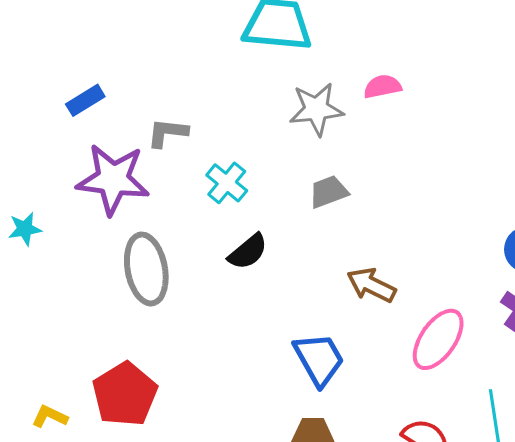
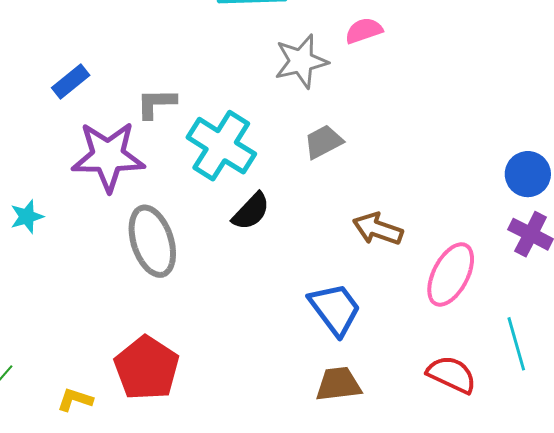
cyan cross: (227, 183) -> (221, 146), size x1.6

